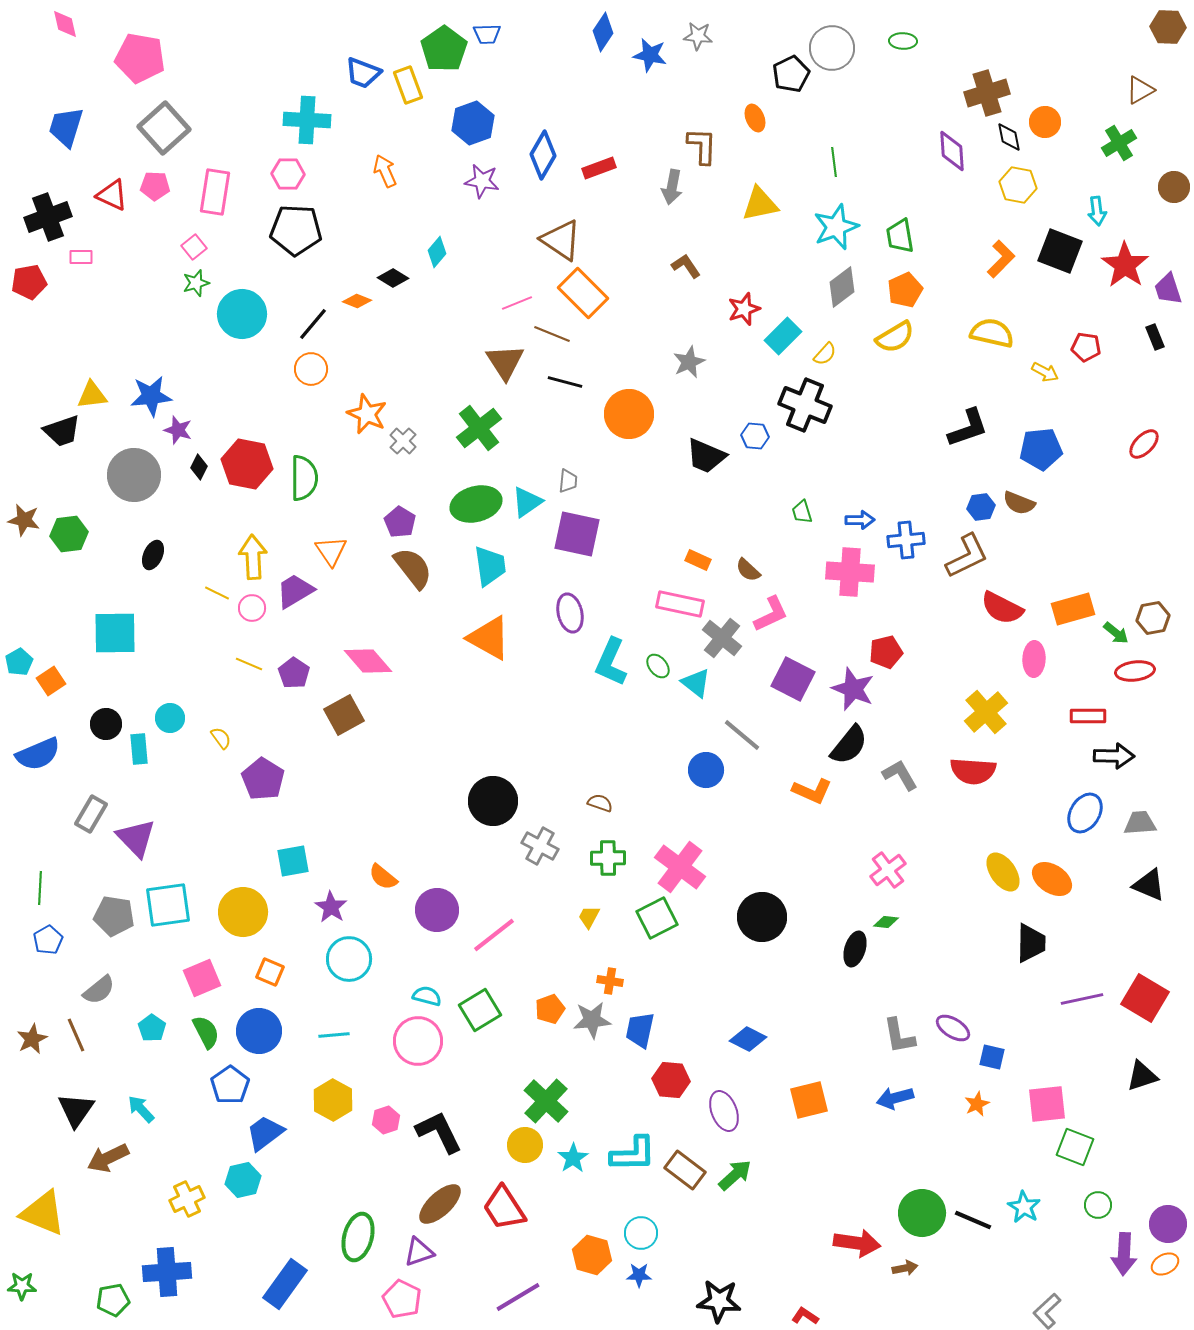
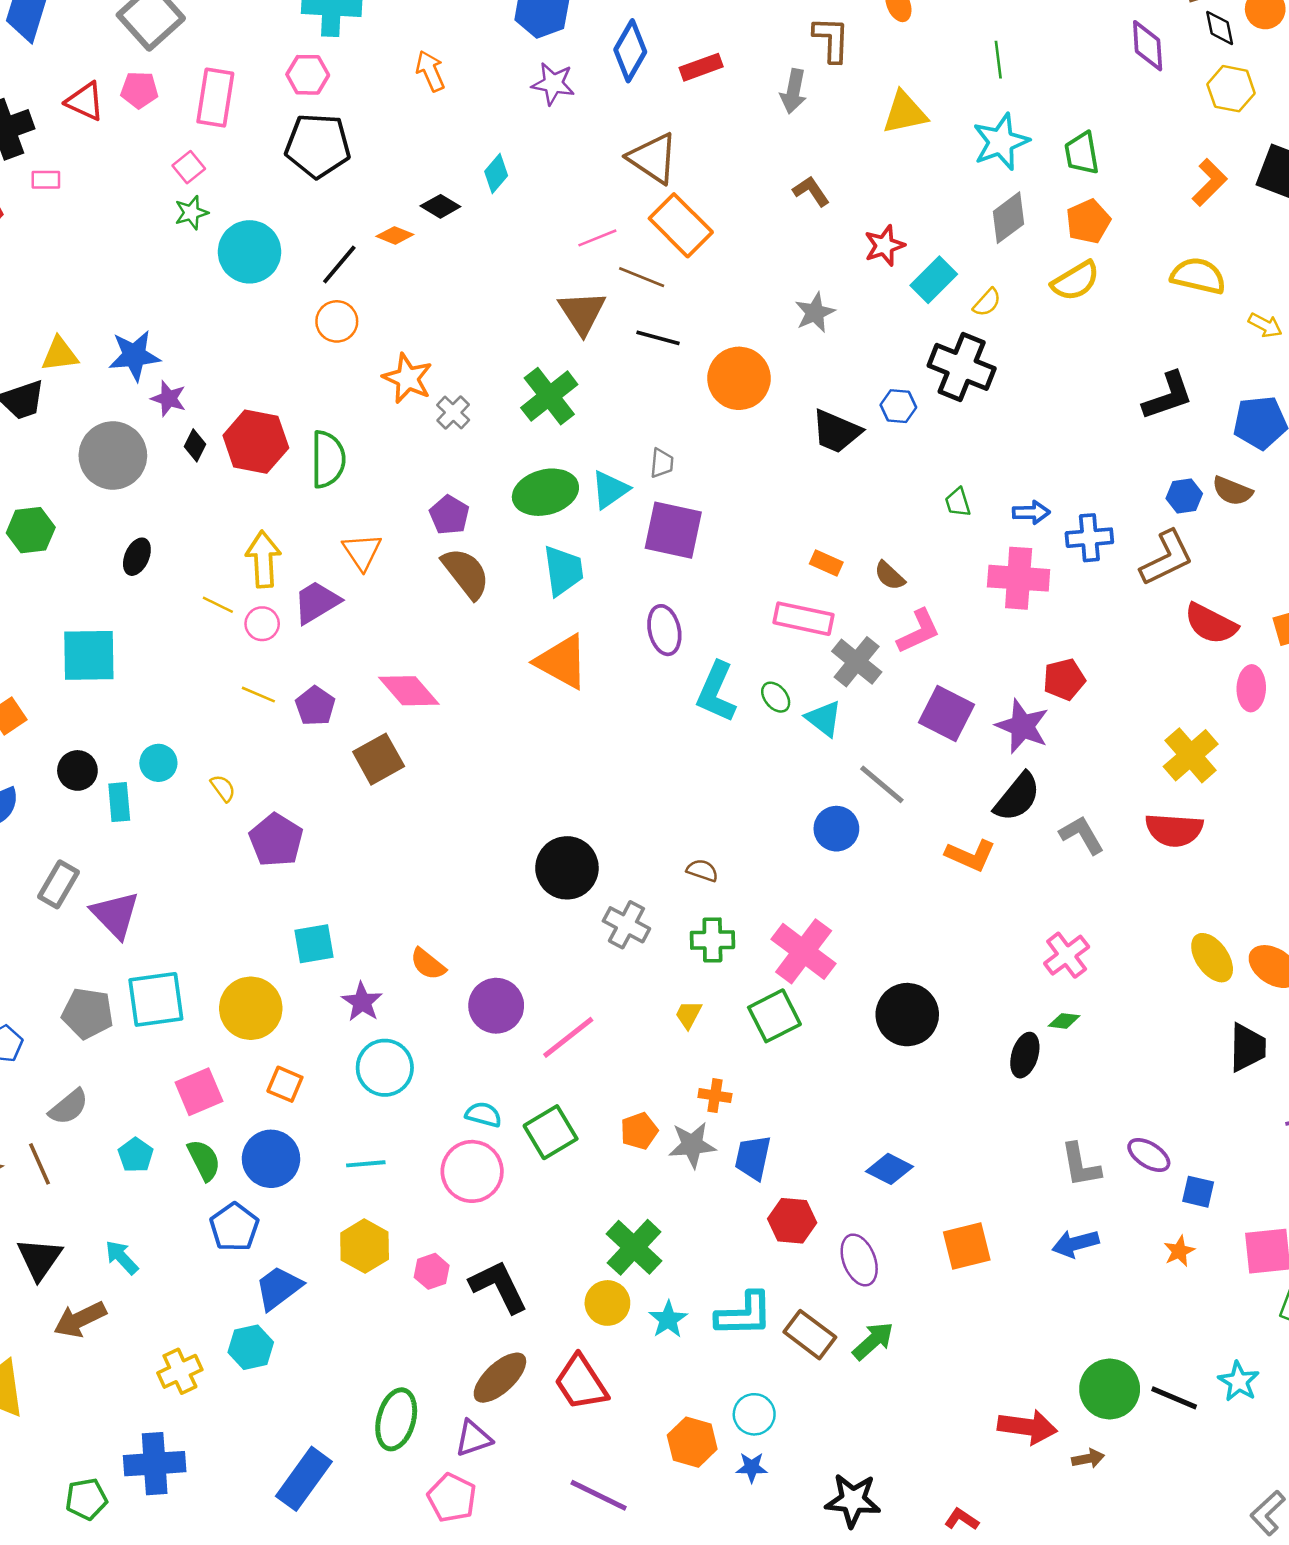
purple line: (518, 1297) -> (599, 1495), turned 57

